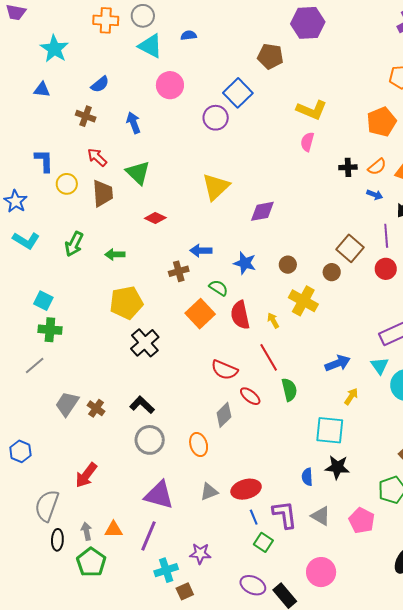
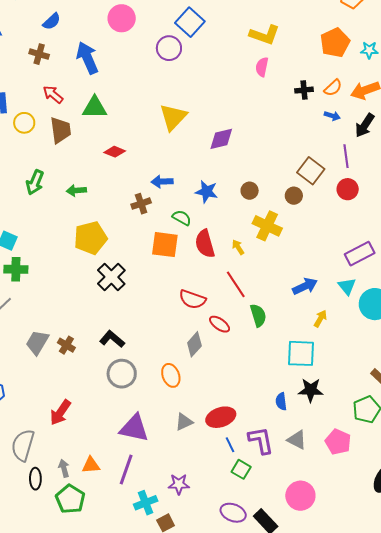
blue arrow: (134, 123) -> (87, 58), size x1.5
green triangle: (138, 173) -> (95, 108), turned -40
orange square: (200, 314) -> (165, 245), turned -36

